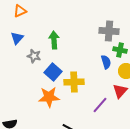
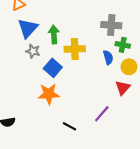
blue triangle: (17, 38) -> (28, 28), moved, size x1.5
yellow cross: (74, 82) -> (75, 49), moved
purple line: (100, 105) -> (102, 114), moved

